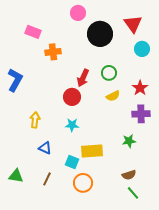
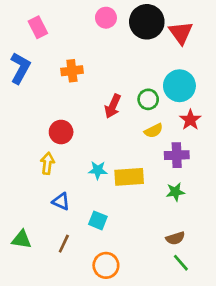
pink rectangle: (33, 32) -> (38, 27), moved, turned 42
black circle: (100, 34) -> (147, 22), moved
cyan circle: (142, 49) -> (179, 86), moved, size x1.5
blue L-shape: (15, 80) -> (20, 68), moved
red circle: (72, 97) -> (61, 132), moved
purple cross: (141, 114) -> (177, 155), moved
yellow rectangle: (92, 151) -> (129, 177), moved
orange circle: (83, 183) -> (106, 265), moved

